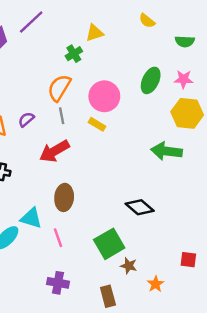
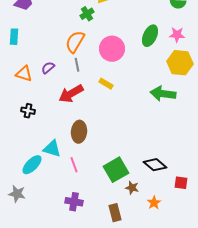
yellow rectangle: (97, 124) -> (106, 84), moved
black diamond: (140, 207) -> (155, 165), moved

